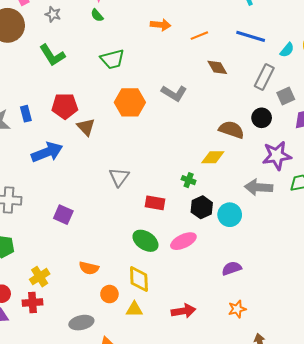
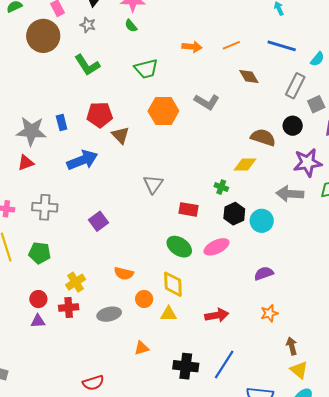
orange arrow: (161, 25) -> (192, 47), moved
purple square: (63, 215) -> (99, 221), turned 30
gray ellipse: (81, 323) -> (109, 314), moved

